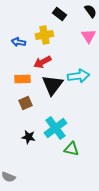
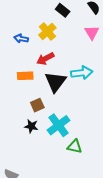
yellow cross: (44, 35) -> (47, 31), turned -30
brown square: (25, 103) -> (37, 105), moved
black star: (28, 137) -> (31, 126), moved

